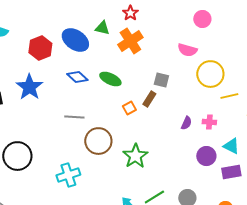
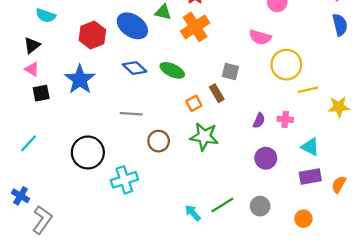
brown rectangle: (149, 99) -> (217, 93), turned -63
brown circle: (98, 141) -> (159, 141), size x0.7
black circle: (17, 156) -> (88, 152), moved
green star: (135, 156) -> (204, 137), moved, turned -30
purple circle: (206, 156) -> (266, 158), moved

